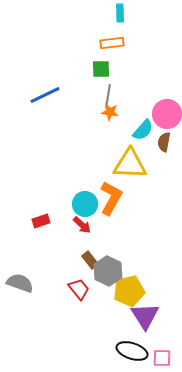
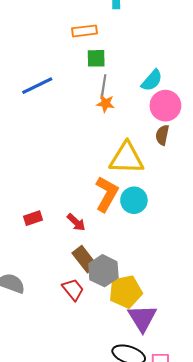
orange rectangle: (112, 43) -> (85, 31), moved
cyan semicircle: (143, 130) -> (152, 80), moved
cyan circle: (85, 204) -> (134, 200), moved
brown rectangle: (90, 260) -> (85, 259), size x1.4

